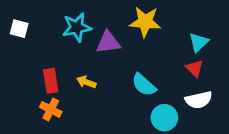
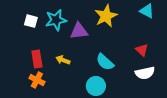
yellow star: (145, 22) -> (106, 16), turned -30
white square: (19, 29) -> (31, 21), moved
cyan triangle: (199, 42) -> (147, 11), moved, turned -49
cyan circle: (164, 118) -> (96, 86), moved

